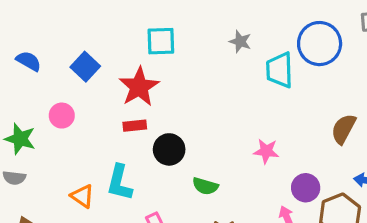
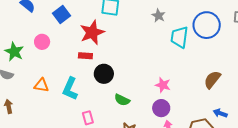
purple circle: (306, 188) -> (161, 108), moved
orange triangle: (82, 196) -> (41, 85), moved, turned -35

